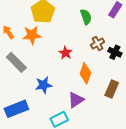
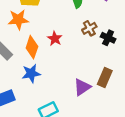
orange diamond: (85, 73) -> (32, 47), moved
purple triangle: (76, 100) -> (82, 87), moved

